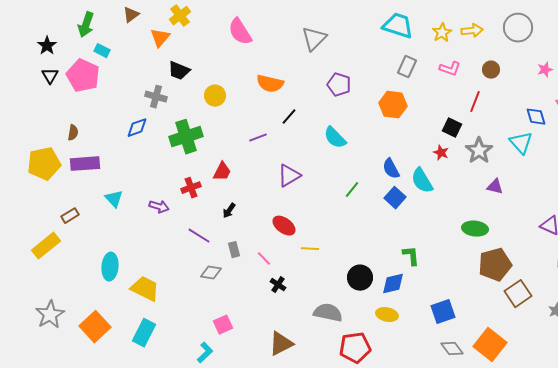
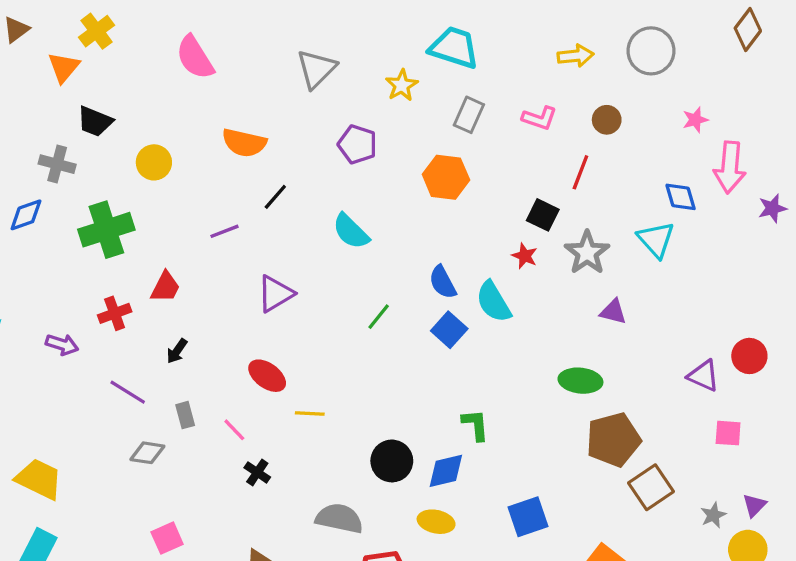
yellow star: (442, 33) -> (402, 85), moved

